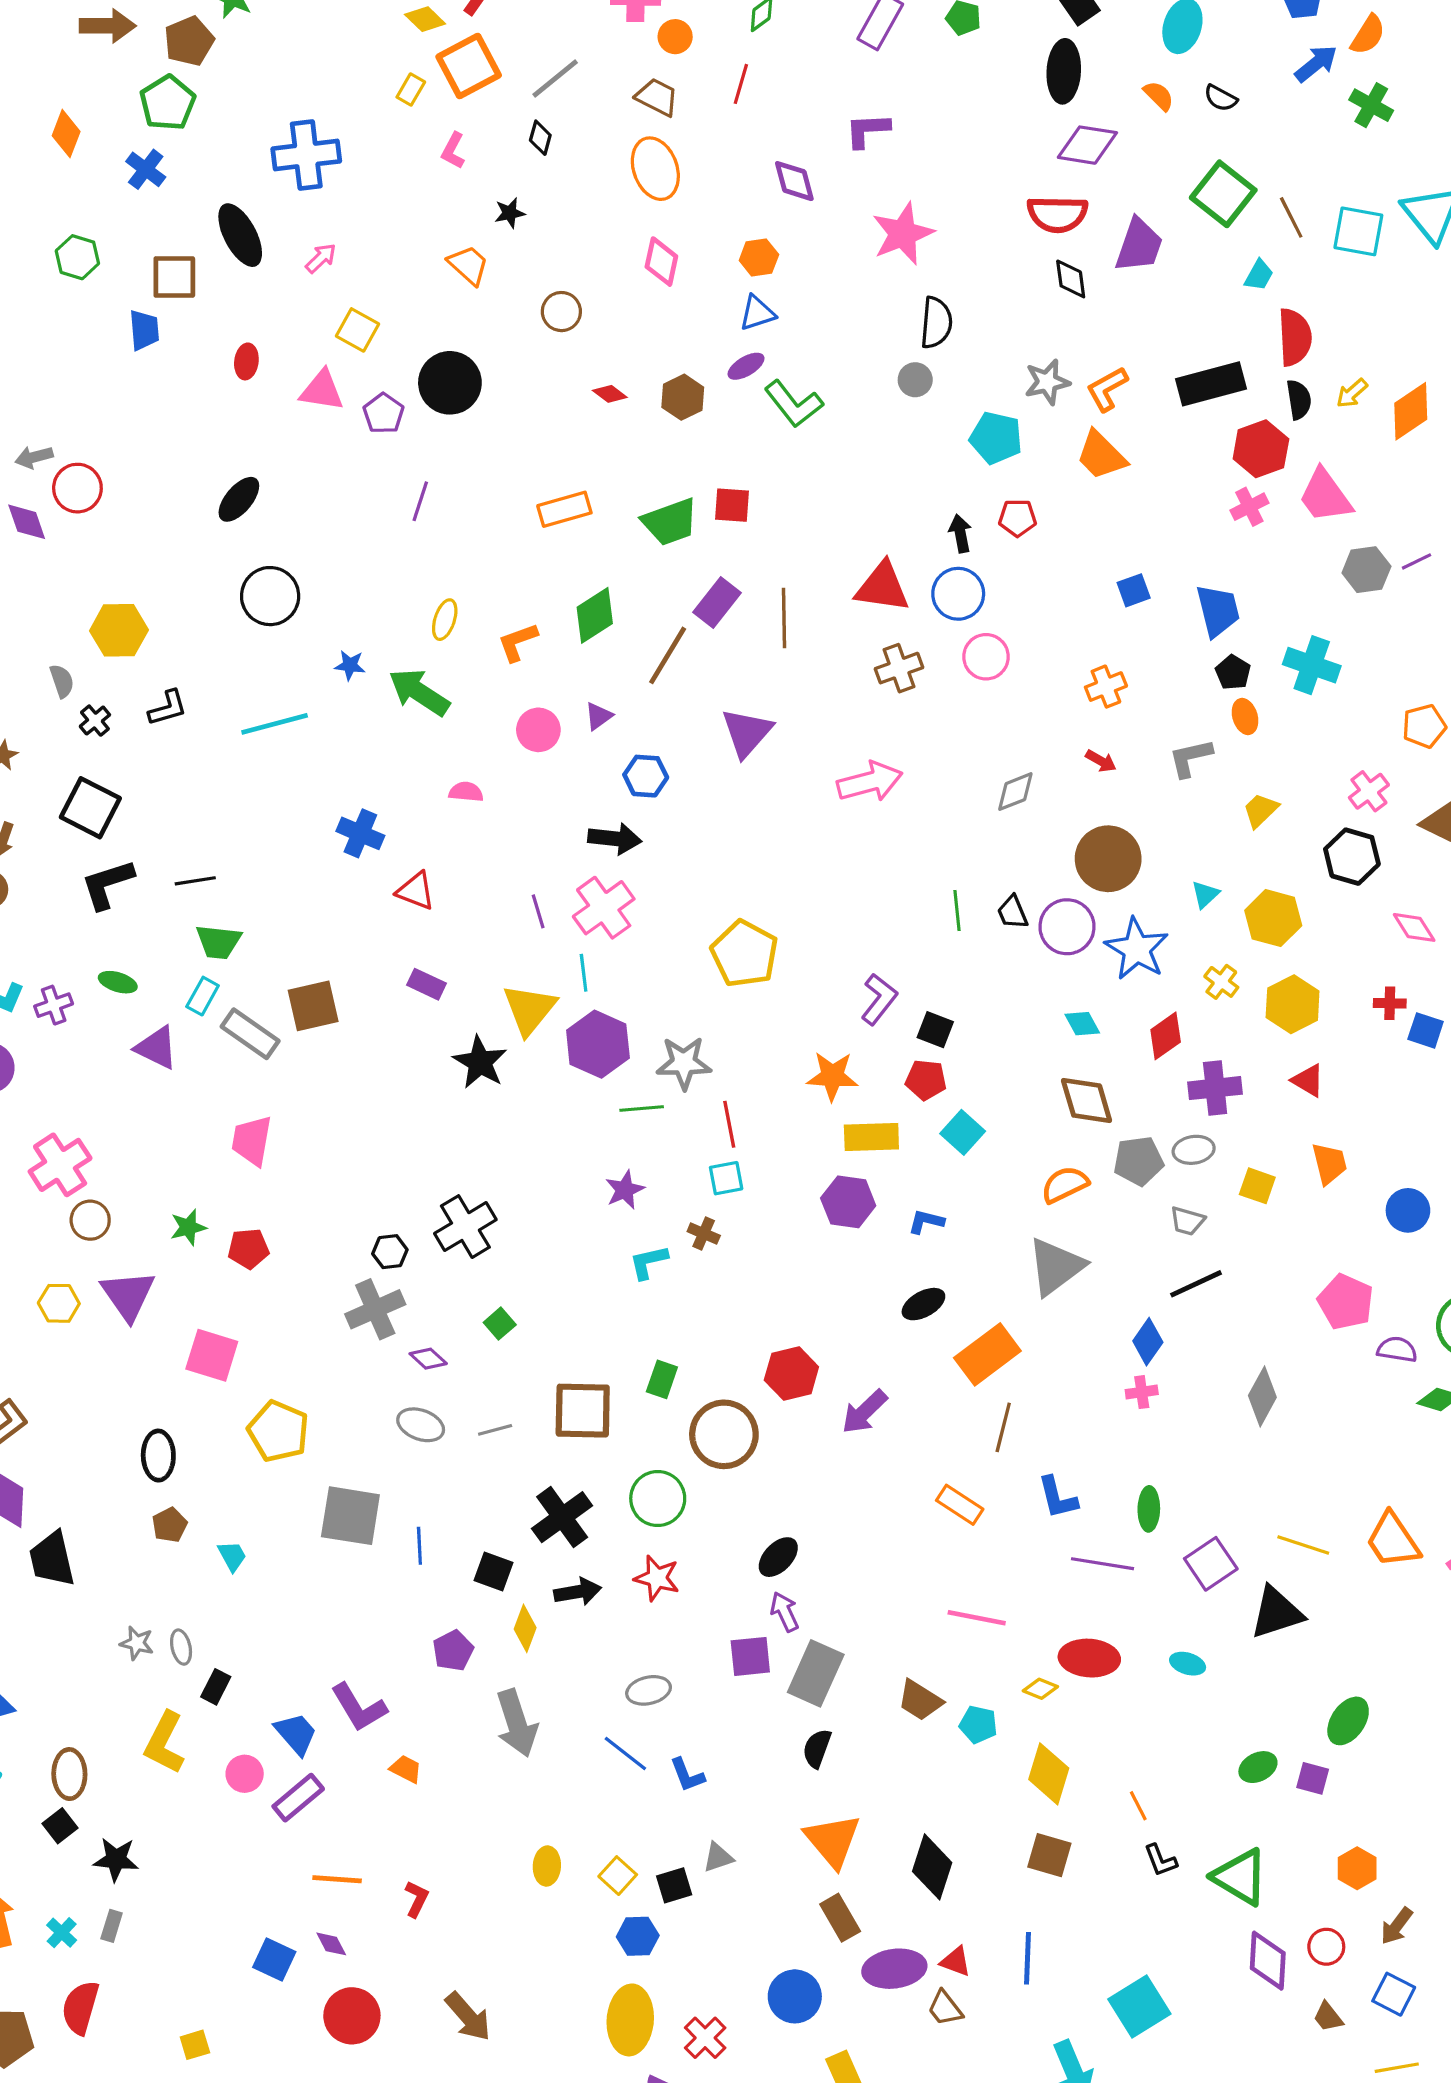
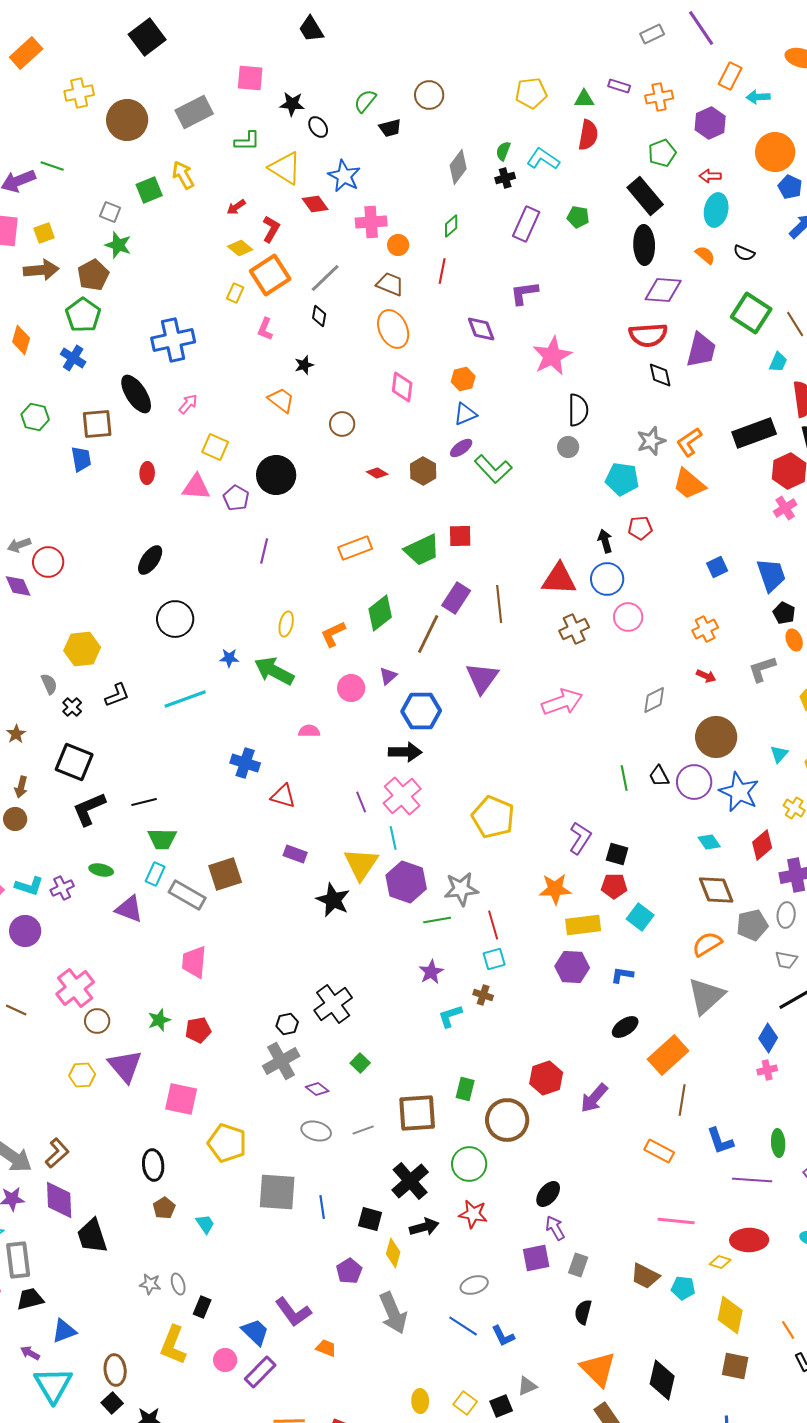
blue hexagon: (646, 776) -> (421, 711), size x1.4
gray ellipse: (1194, 1150) -> (786, 915), turned -70
gray rectangle: (816, 1673) -> (578, 1265), size x0.6

